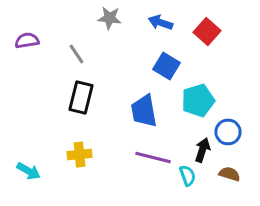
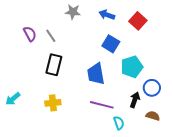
purple semicircle: (27, 40) -> (30, 34), moved, turned 70
cyan arrow: (28, 171) -> (13, 99), moved, turned 112
cyan semicircle: (187, 175) -> (119, 123), moved

